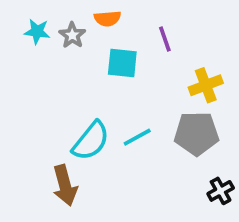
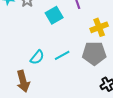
cyan square: (122, 63) -> (54, 15), turned -36
cyan semicircle: (91, 141) -> (37, 57), size x0.7

